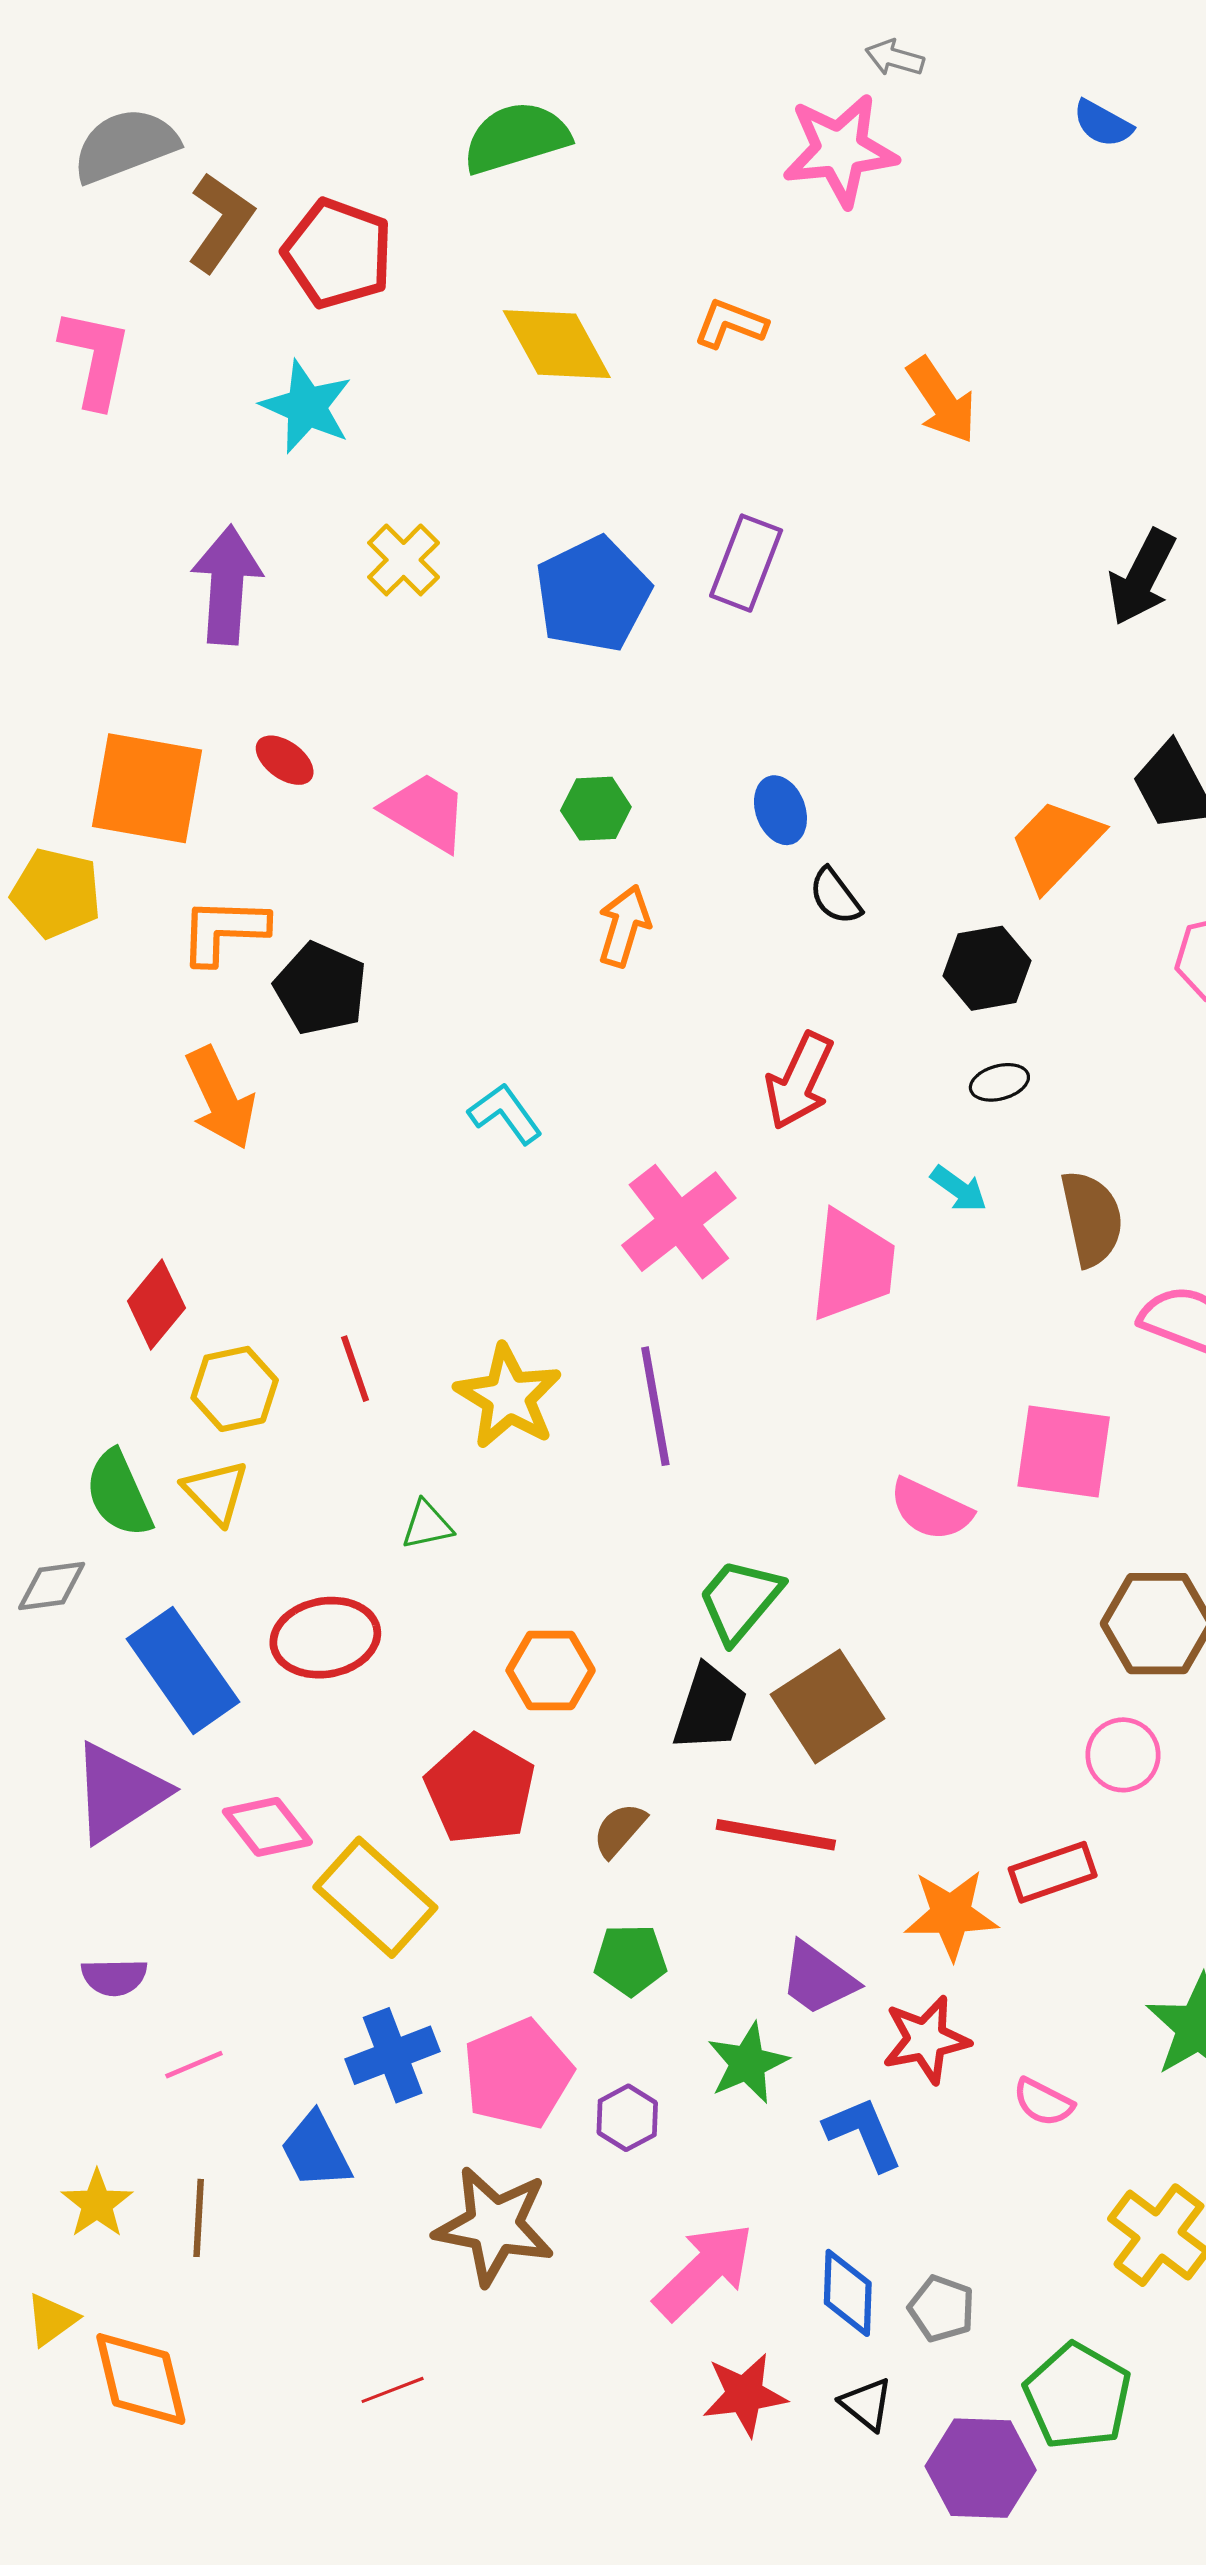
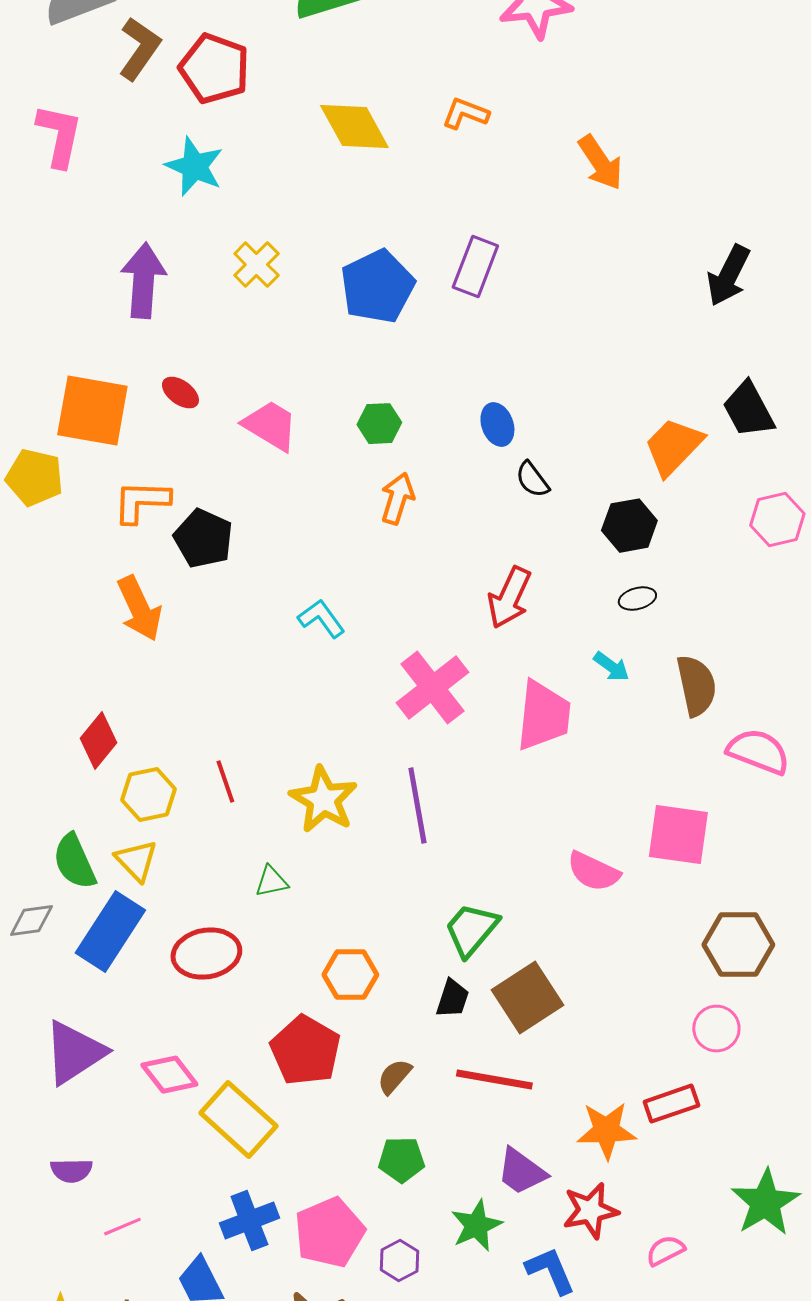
blue rectangle: (183, 1670) -> (110, 932), moved, turned 68
black trapezoid: (710, 1708) -> (452, 999), size x0.7
pink semicircle: (1043, 2102) -> (665, 1251), turned 126

